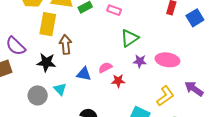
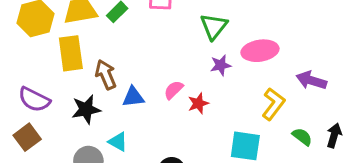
green triangle: (130, 38) -> (214, 26), moved
blue triangle: (84, 74) -> (133, 97), moved

